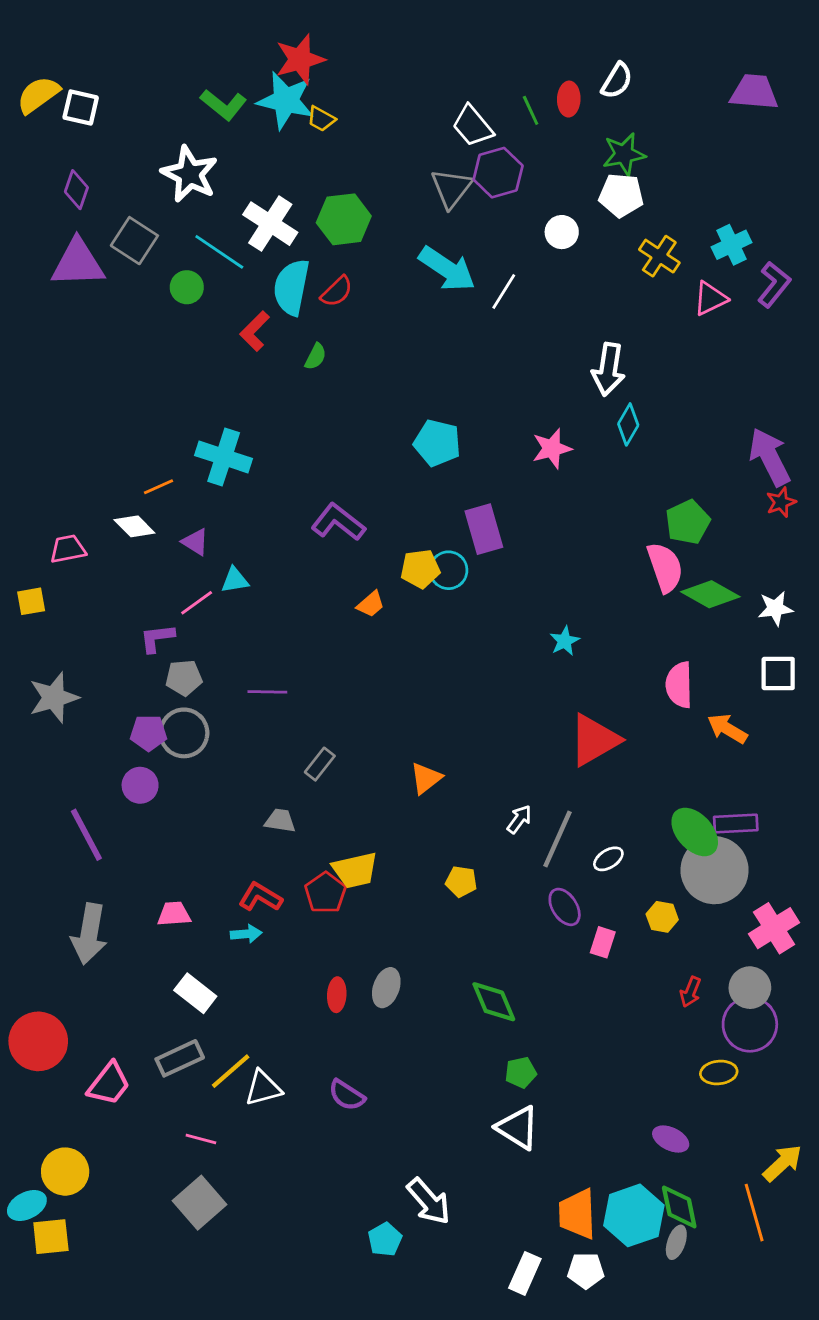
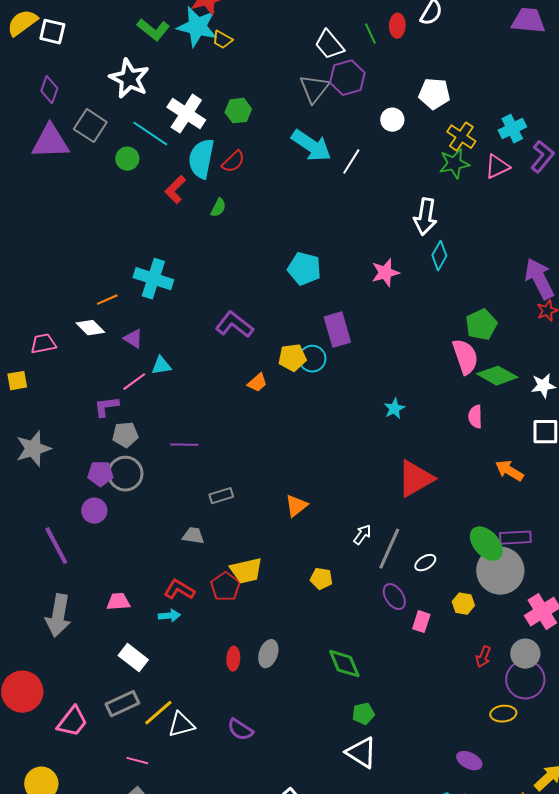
green star: (624, 154) -> (454, 164), moved
green hexagon: (344, 219) -> (238, 111), size x0.7
pink semicircle: (679, 685) -> (475, 417), moved, size x0.7
gray rectangle: (320, 764) -> (221, 496), turned 35

